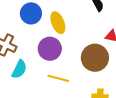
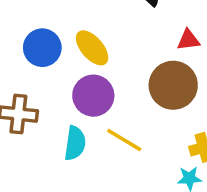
cyan semicircle: (19, 69) -> (75, 143), moved
yellow line: (58, 78) -> (124, 140), turned 35

